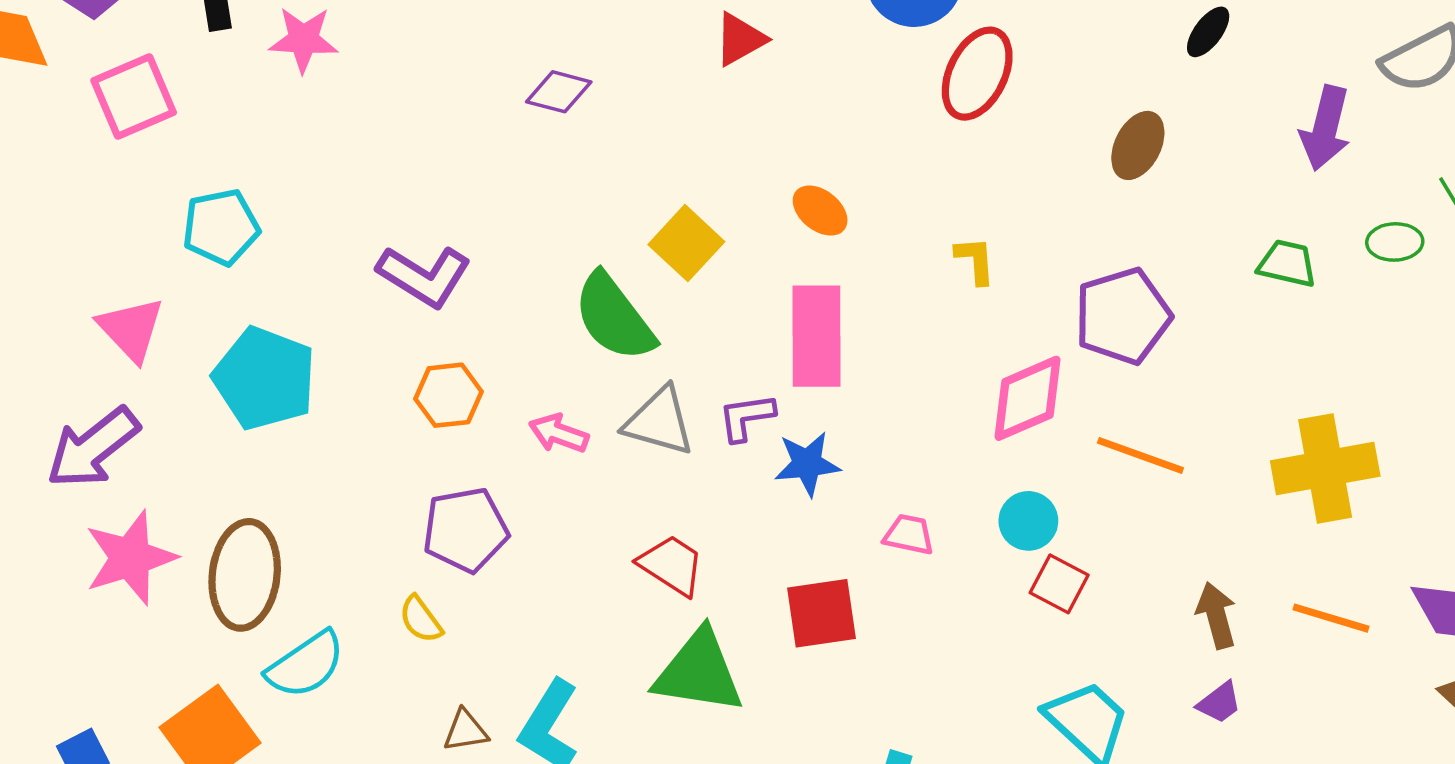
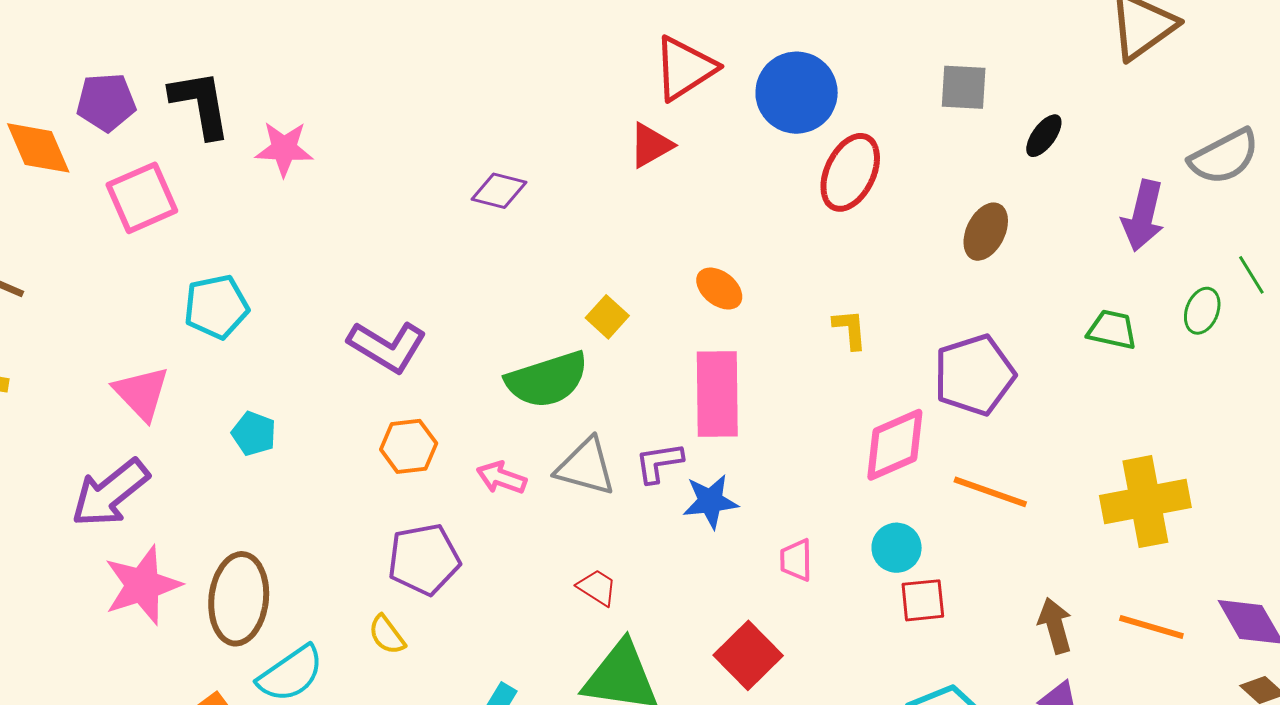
green ellipse: (1395, 242) -> (1202, 311), turned -66
yellow square: (686, 243) -> (607, 317), size x0.7
green semicircle: (614, 317) -> (547, 380), turned -70
cyan pentagon: (264, 378) -> (254, 434), size x0.5
pink trapezoid: (909, 535) -> (796, 560), turned -102
red trapezoid: (671, 565) -> (597, 587), size x0.7
red square: (1059, 584) -> (923, 600), turned -33
red square: (822, 613) -> (748, 655), moved, turned -36

